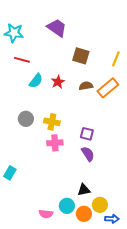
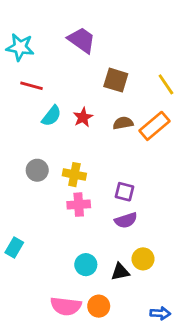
yellow line: (116, 59) -> (166, 84), turned -56
purple semicircle: (88, 154) -> (126, 220), turned 105
yellow circle: (100, 205) -> (143, 259), moved
cyan circle: (67, 206) -> (86, 265), moved
pink semicircle: (46, 214) -> (66, 306), size x1.5
orange circle: (84, 214) -> (99, 306), moved

